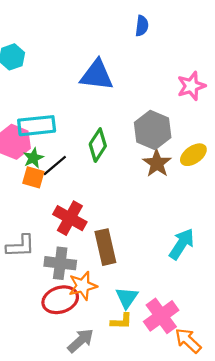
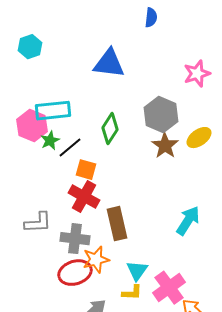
orange square: (33, 177) -> (86, 170), moved

